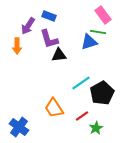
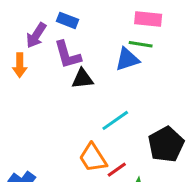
pink rectangle: (103, 15) -> (148, 19), turned -48
black pentagon: (102, 93) -> (166, 144), moved
orange trapezoid: (54, 108) -> (93, 158), moved

